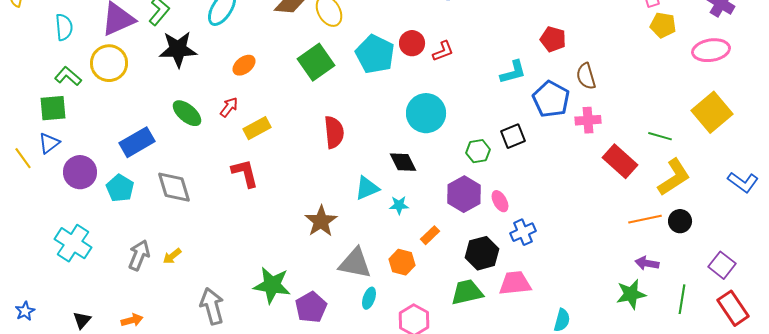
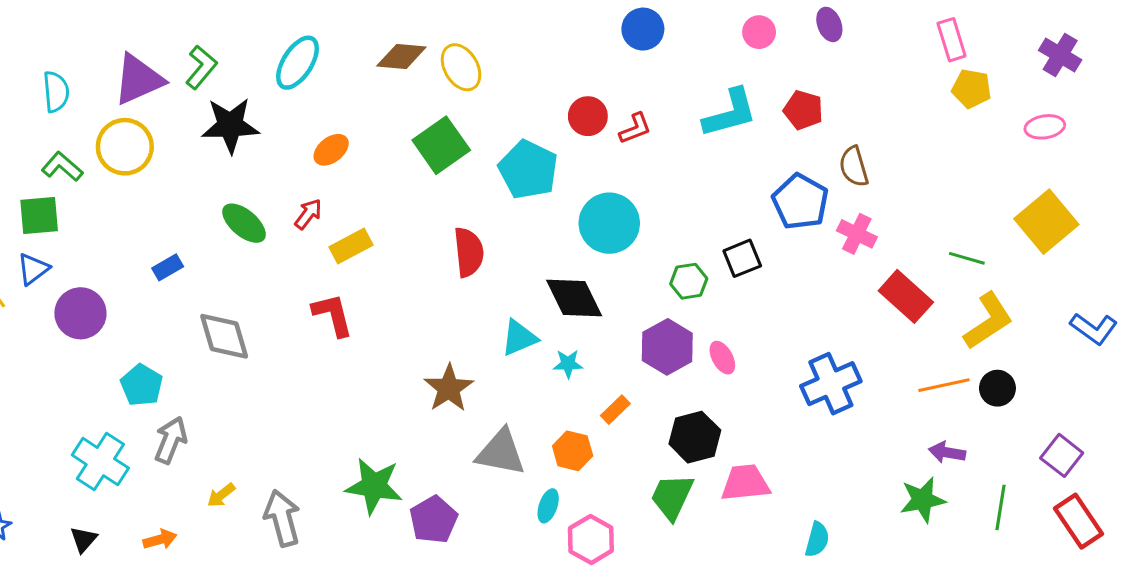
pink ellipse: (711, 50) -> (1045, 127), size x0.7
cyan pentagon: (375, 54) -> (528, 170), moved
cyan L-shape: (513, 72) -> (730, 113), moved, size x1.4
pink cross: (588, 120) -> (857, 234), turned 30
blue rectangle: (137, 142) -> (168, 267), size x0.6
black diamond: (403, 162) -> (574, 298), size x1.4
cyan pentagon: (120, 188) -> (142, 385), moved
blue cross: (523, 232) -> (831, 384), moved, size x1.5
cyan cross: (73, 243) -> (100, 462), moved
yellow arrow: (172, 256) -> (221, 495), moved
green trapezoid: (467, 292) -> (672, 497), turned -52
cyan ellipse: (369, 298) -> (548, 506), moved

